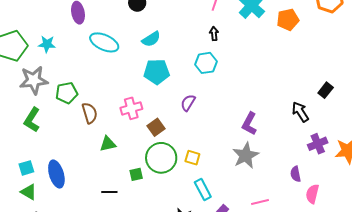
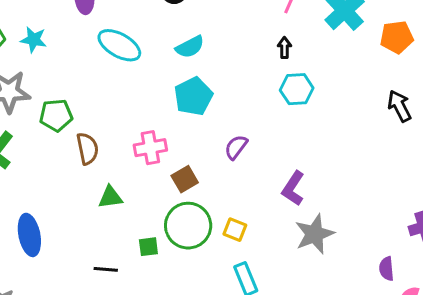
cyan hexagon: (206, 63) -> (297, 89), moved
cyan pentagon: (157, 72) -> (193, 96), turned -30
black arrow: (300, 112) -> (399, 106), moved
purple L-shape: (249, 124) -> (293, 188), moved

